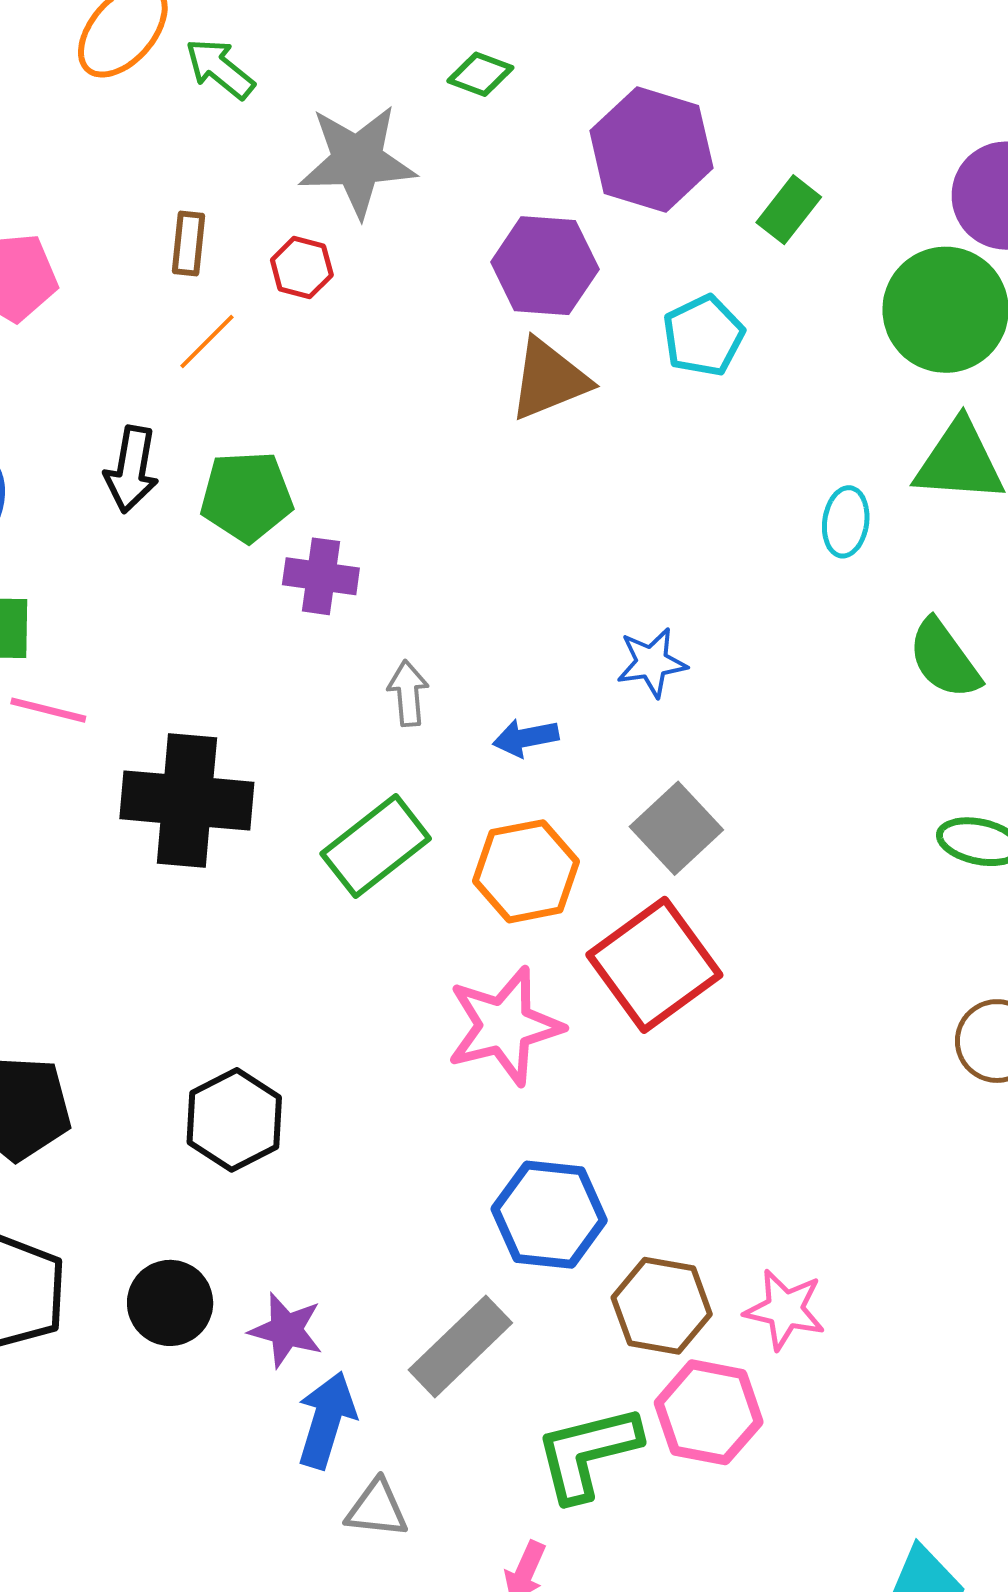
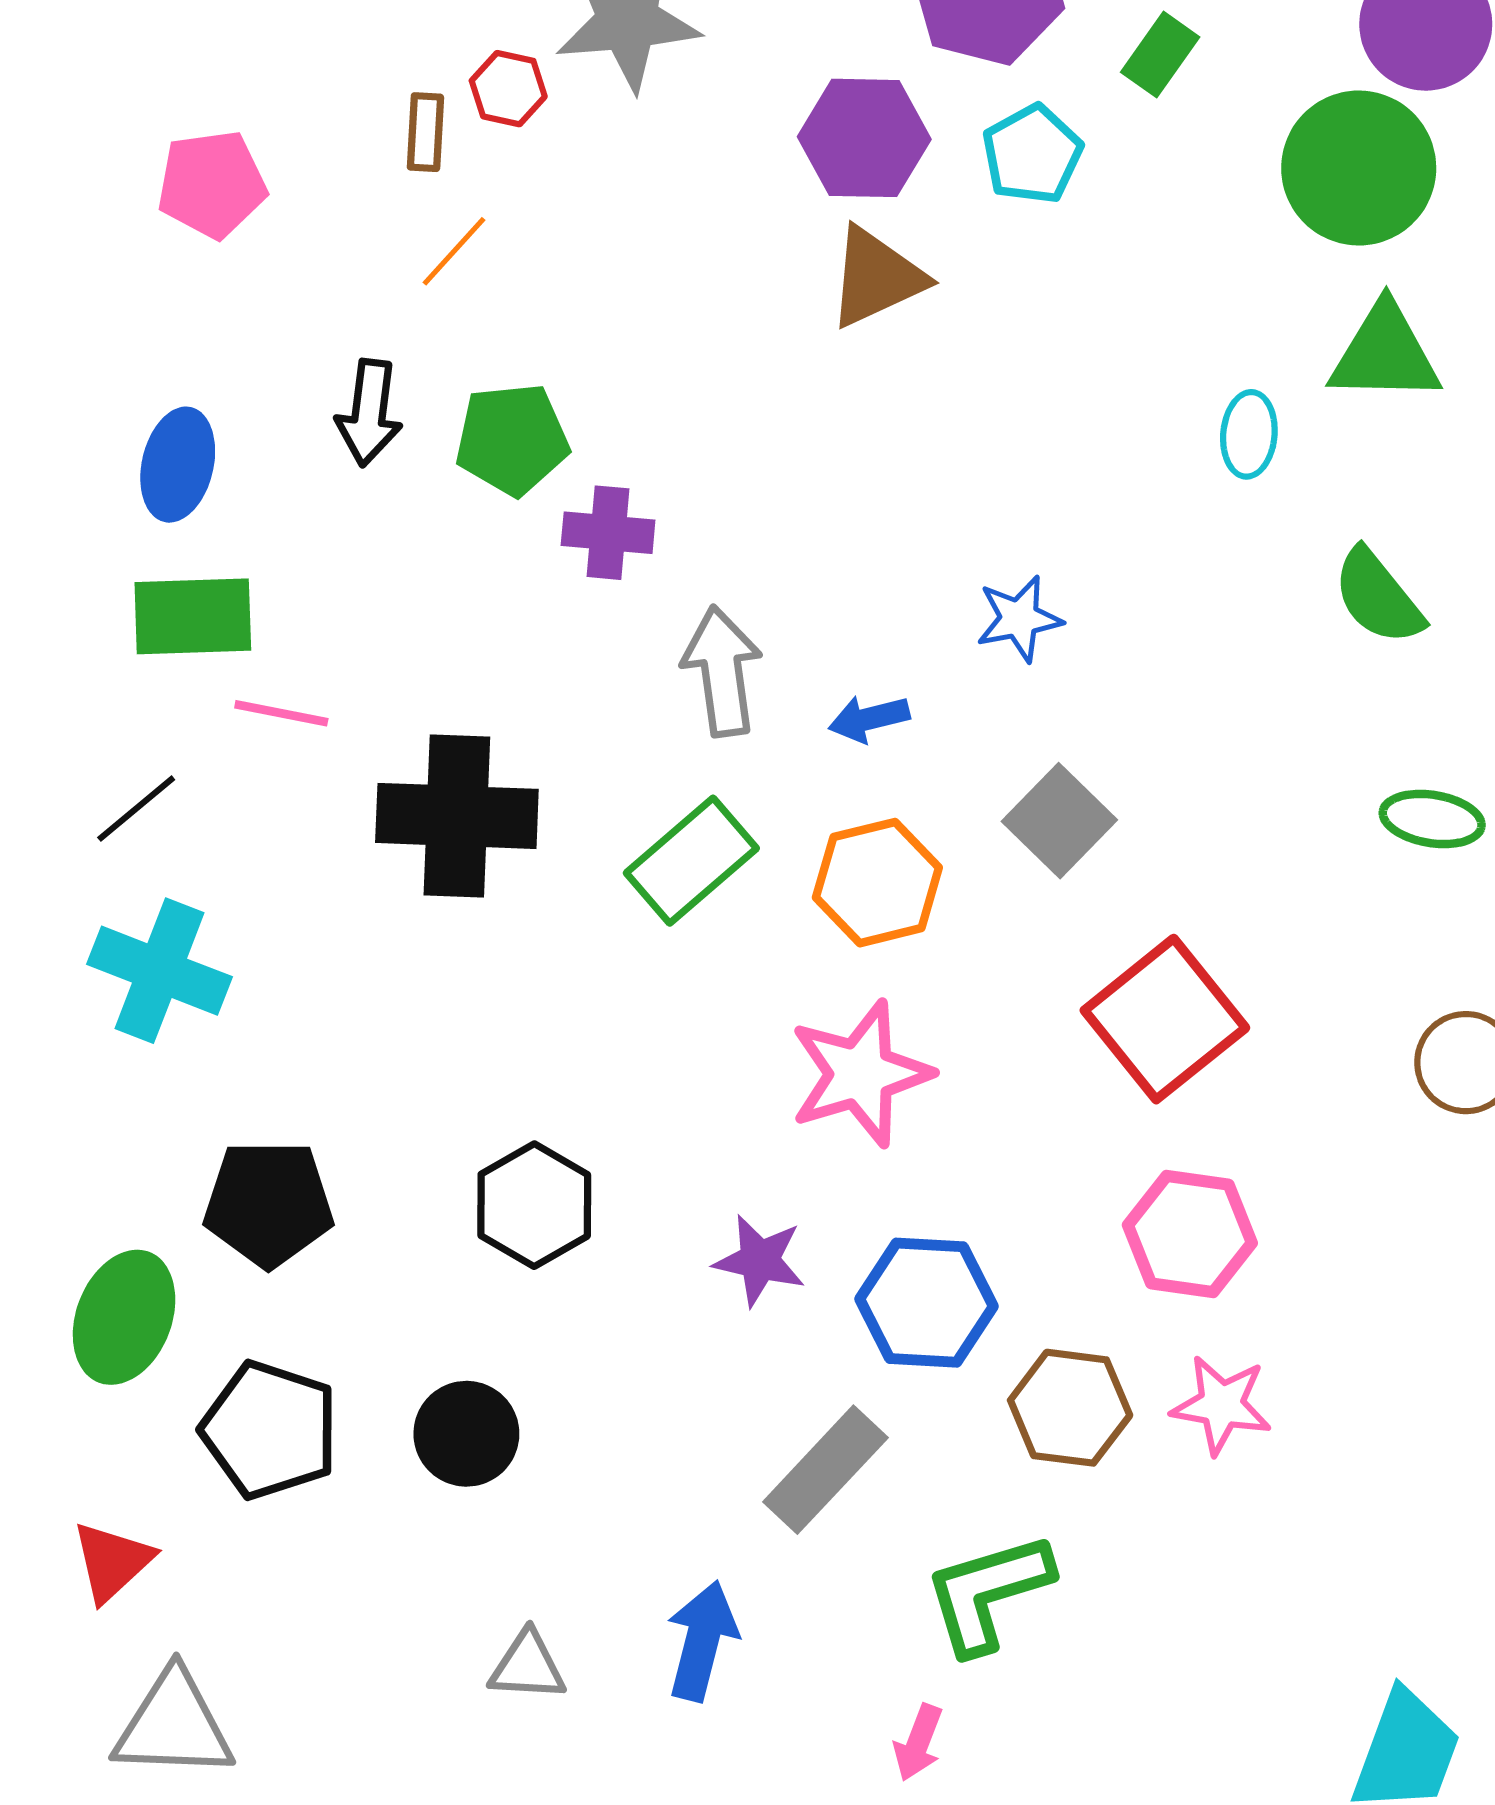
red hexagon: (302, 267) -> (508, 89), moved
cyan pentagon: (703, 336) -> (1032, 154), moved
gray arrow: (408, 693) -> (722, 671), size x1.6
red square: (654, 965) -> (1165, 1019), moved
purple star: (286, 1330) -> (760, 1261), moved
pink hexagon: (709, 1412) -> (1190, 1234), moved
blue arrow: (326, 1420) -> (702, 1641), moved
gray triangle: (377, 1509) -> (528, 1666), moved

